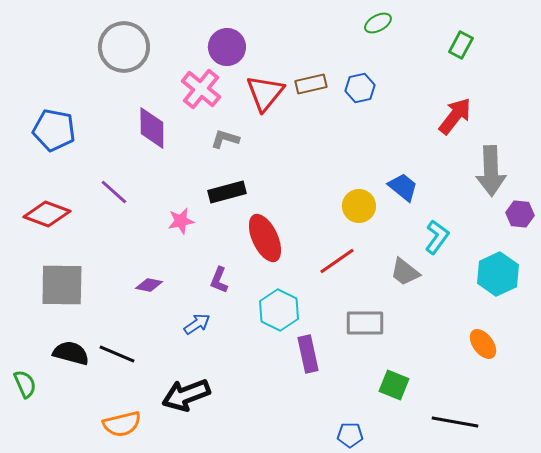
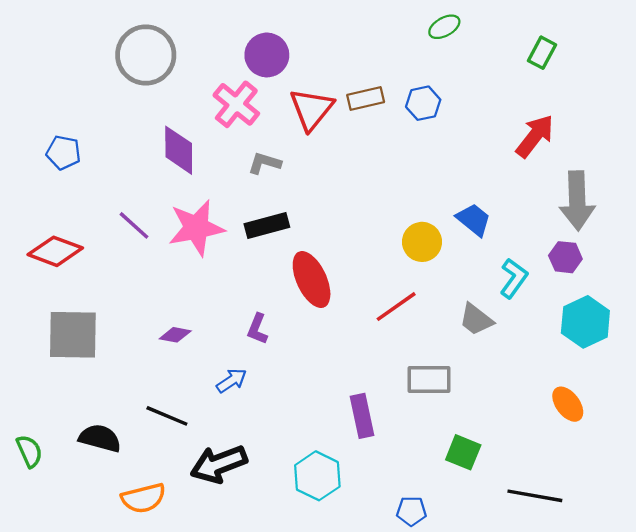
blue pentagon: (54, 130) -> (63, 153), size x0.7
purple hexagon: (520, 214) -> (565, 257), moved
pink star: (181, 221) -> (196, 228), moved, size x1.8
cyan hexagon: (279, 310) -> (317, 476), moved
black semicircle: (71, 353) -> (100, 438), moved
black line: (117, 354) -> (167, 416), moved

